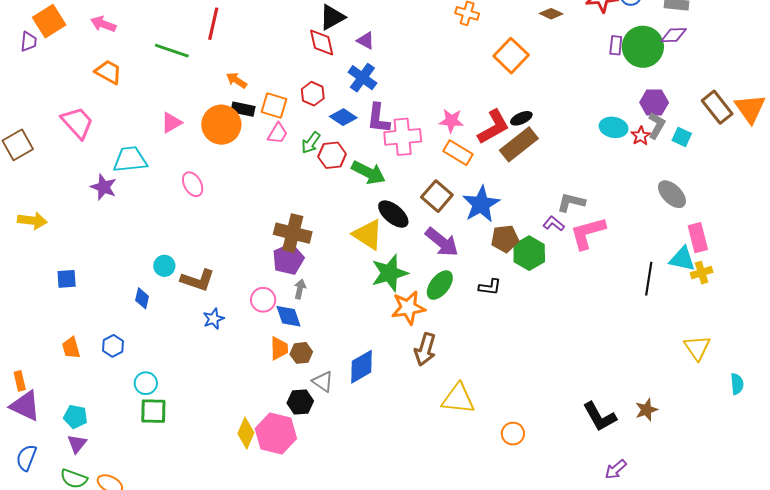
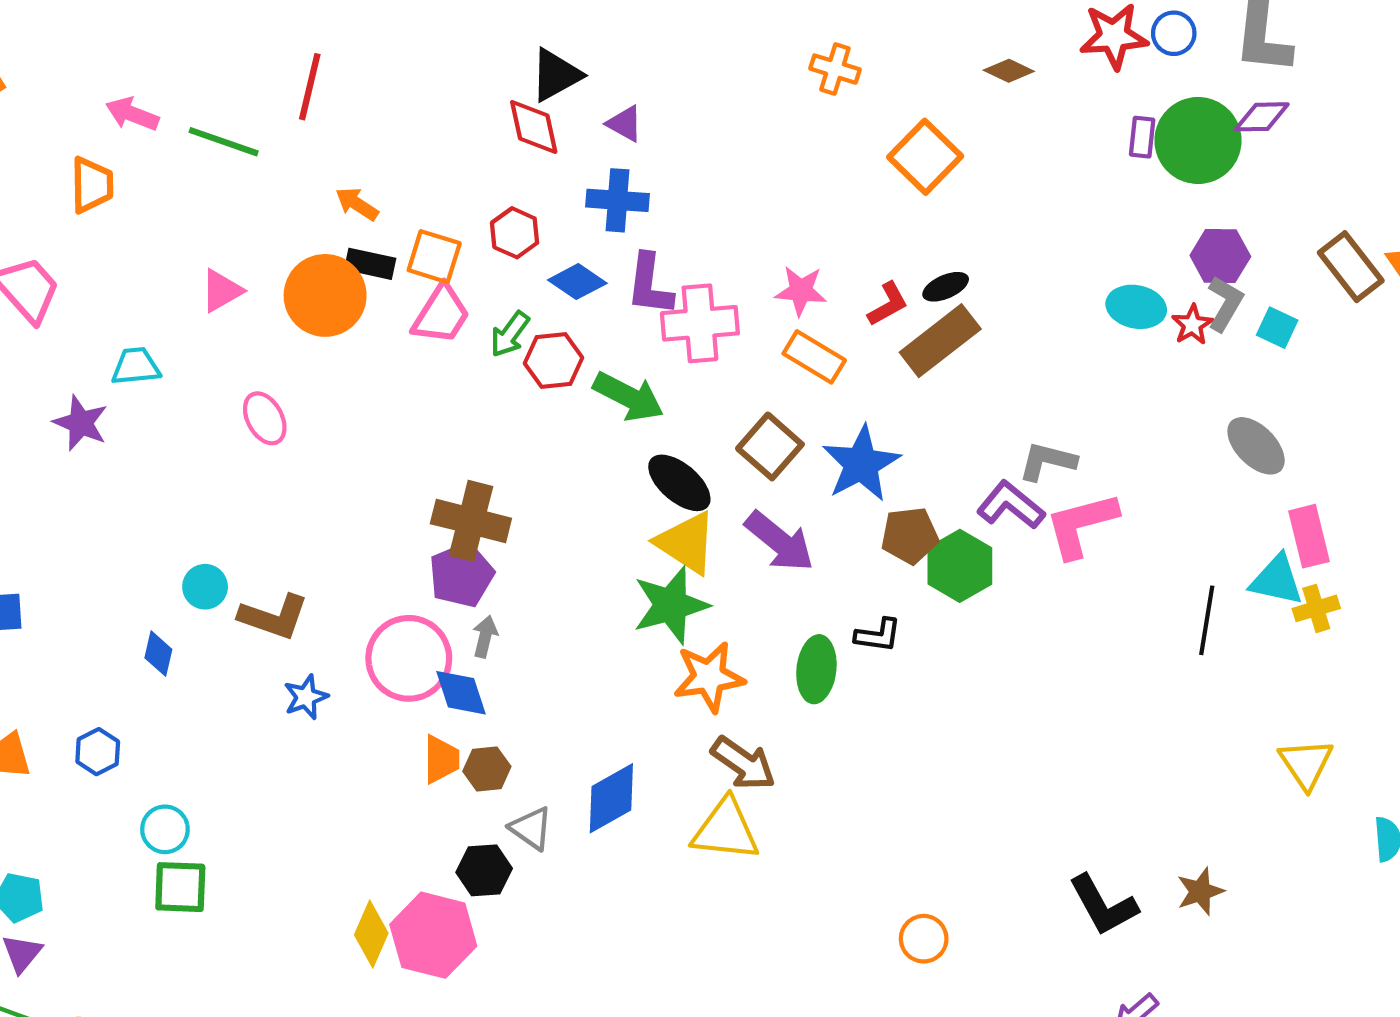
pink arrow: (103, 24) -> (132, 114), moved
orange trapezoid: (108, 72) -> (92, 185), turned 60
blue cross: (362, 78) -> (618, 200), turned -32
red L-shape: (494, 127) -> (888, 304), size x0.6
pink trapezoid: (278, 133) -> (441, 314), size x1.4
cyan trapezoid: (130, 160) -> (136, 366), size x0.7
purple L-shape: (554, 224) -> (1011, 505), size x1.5
yellow triangle: (368, 235) -> (686, 543), moved
green ellipse: (440, 285) -> (816, 669), moved, turned -32
pink circle: (263, 300) -> (409, 658), size x1.6
brown arrow: (425, 349) -> (743, 763), turned -72
yellow triangle: (458, 399) -> (726, 830), moved

